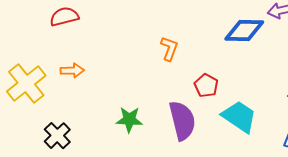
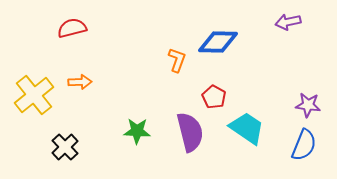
blue diamond: (244, 31) -> (218, 42), moved

